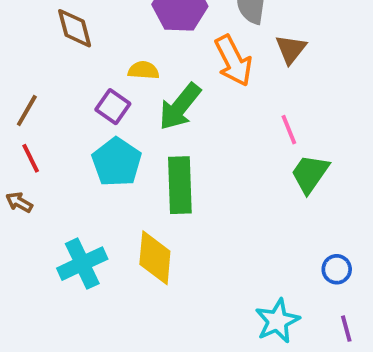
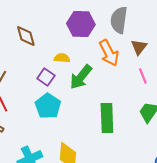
pink line: (289, 130) -> (143, 76), moved
green rectangle: (180, 185) -> (107, 118), moved

